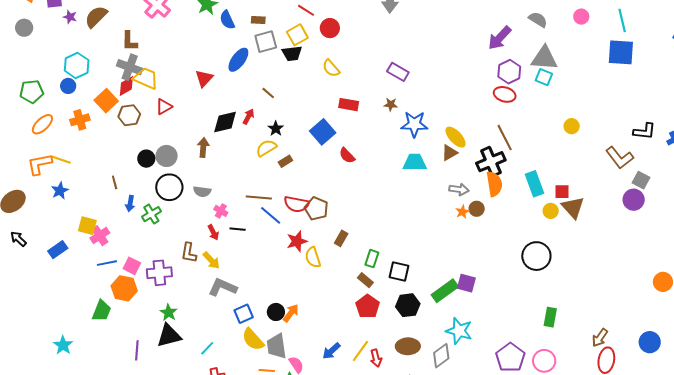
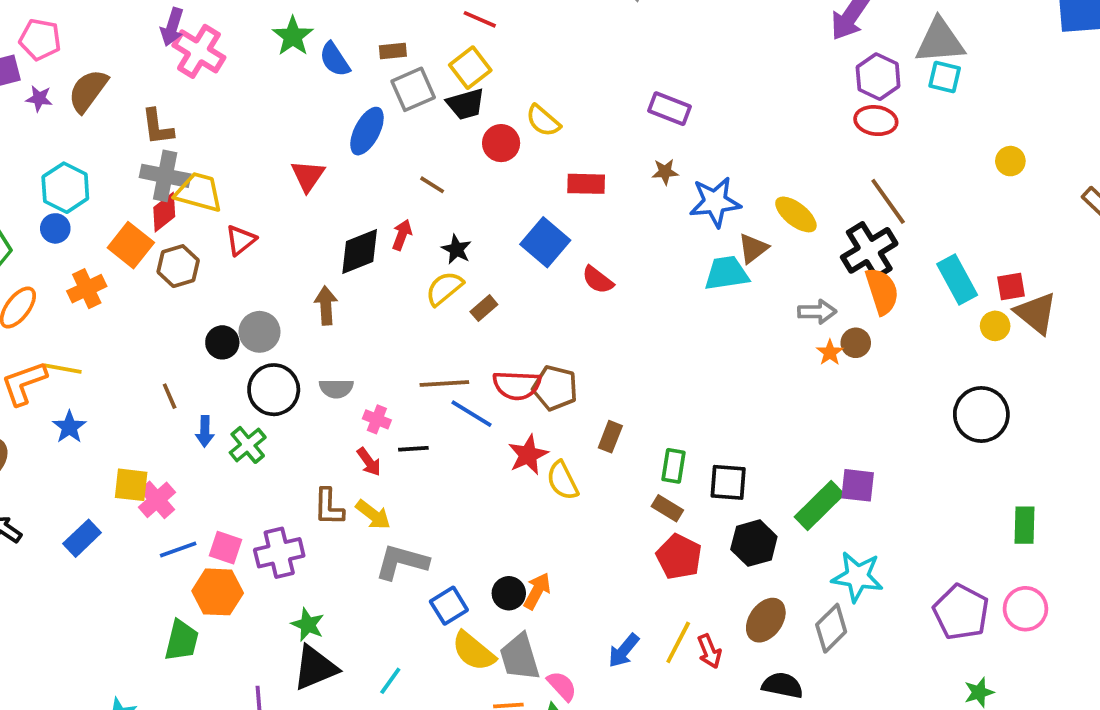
red circle: (330, 28) -> (501, 143), moved
brown triangle: (449, 153) -> (753, 248), moved
brown ellipse: (408, 346) -> (766, 620), turned -45

